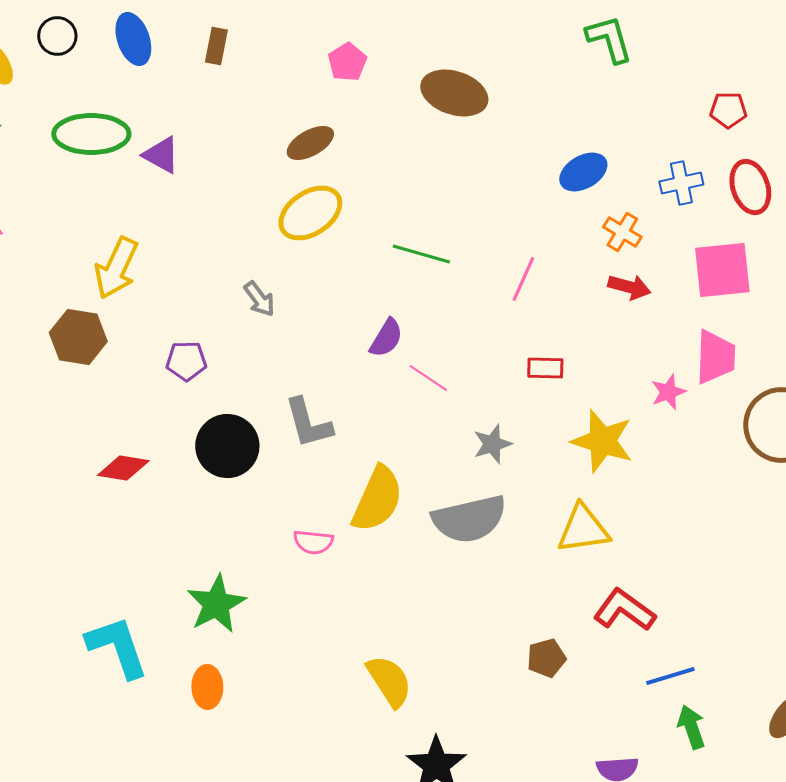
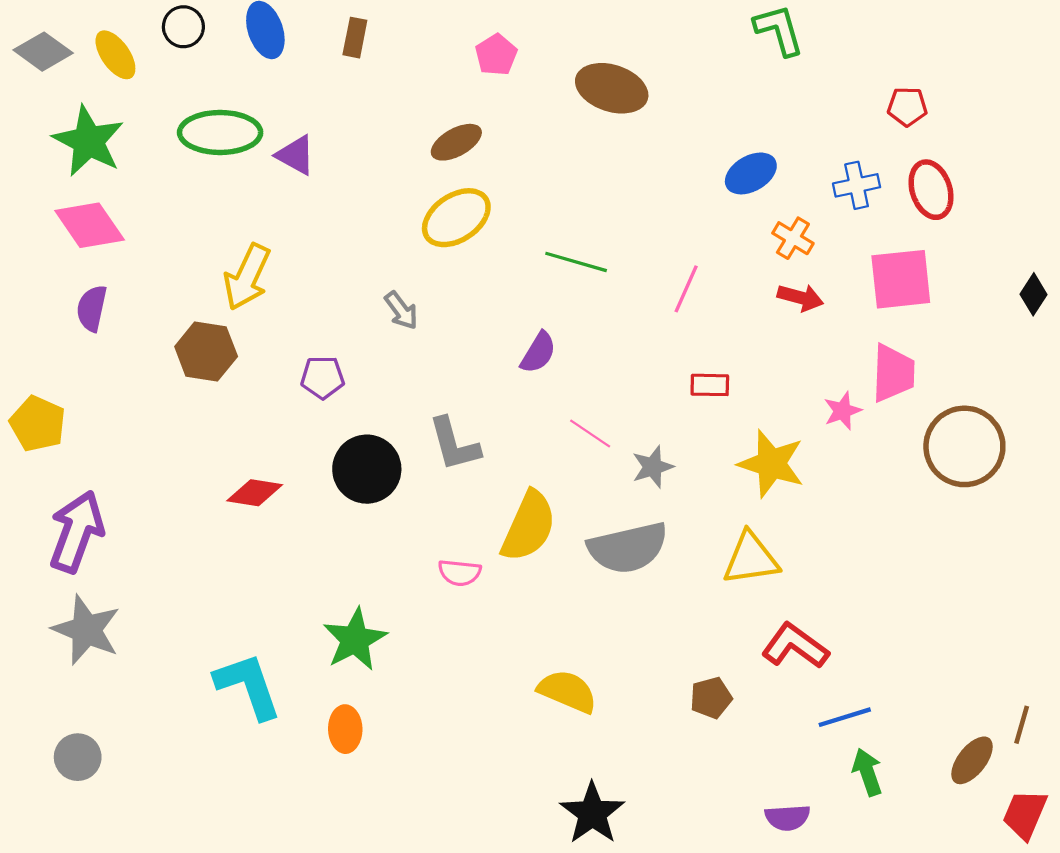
pink line: (428, 378) -> (590, 433), moved
yellow semicircle: (389, 681) -> (567, 691), moved, turned -34

